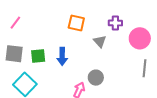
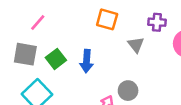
pink line: (15, 23) -> (38, 23), moved
green square: (38, 56) -> (56, 59), turned -35

